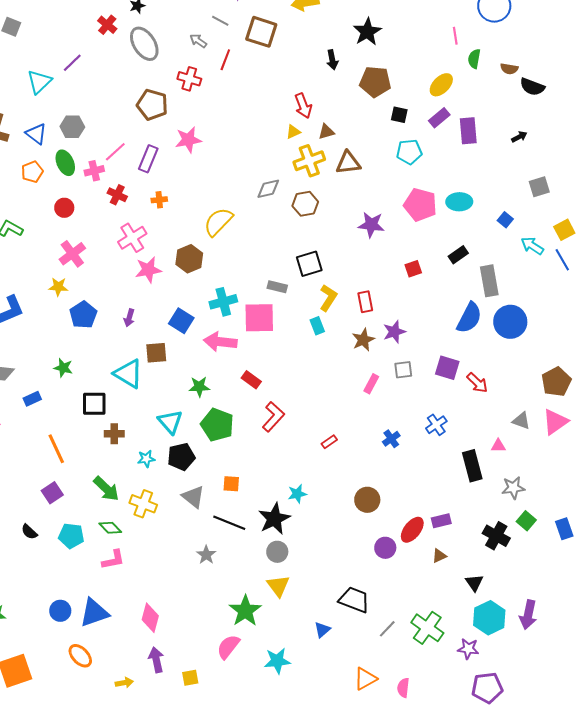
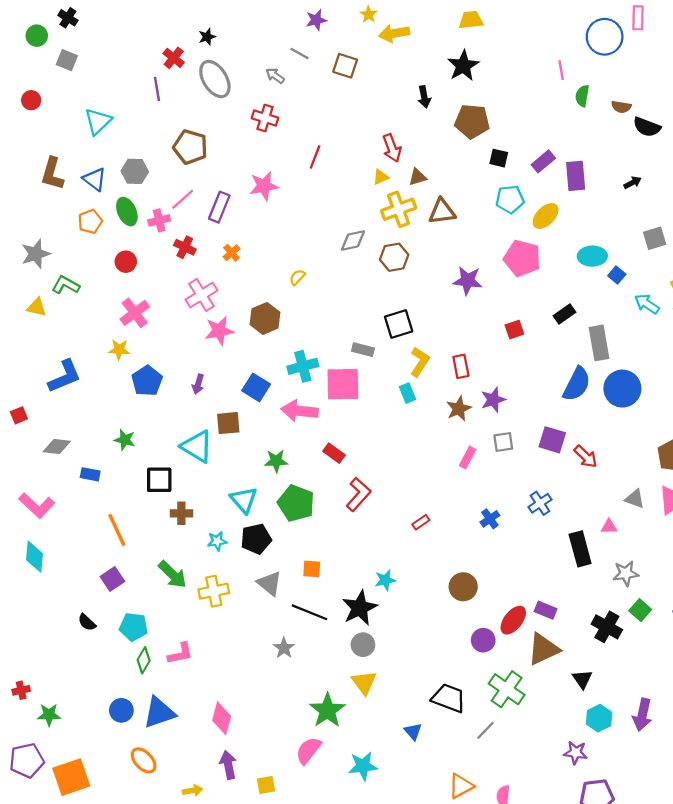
brown square: (261, 32) -> (345, 66), size x0.7
red line: (225, 60) -> (315, 157), moved
purple line: (72, 63) -> (157, 89), moved, turned -55
yellow ellipse: (441, 85) -> (546, 216), moved
brown pentagon: (152, 105) -> (190, 147), moved
orange cross: (159, 200) -> (232, 253), turned -35
cyan ellipse: (459, 202) -> (592, 256), moved
yellow semicircle: (218, 222) -> (297, 277), size x0.5
blue rectangle: (32, 399) -> (90, 474), turned 36
yellow cross: (143, 504) -> (214, 591), turned -32
purple rectangle: (441, 521) -> (546, 610), turned 36
green diamond: (110, 528) -> (144, 660), moved, turned 75
brown triangle: (439, 556) -> (543, 649), size x2.0
cyan hexagon: (489, 618) -> (599, 718), size x0.7
green cross: (427, 628) -> (507, 689), moved
blue triangle: (322, 630) -> (413, 731), turned -30

